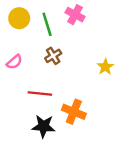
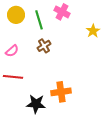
yellow star: (105, 67) -> (93, 31), moved
red line: (40, 93) -> (13, 77), moved
orange cross: (74, 112) -> (61, 92), turned -30

